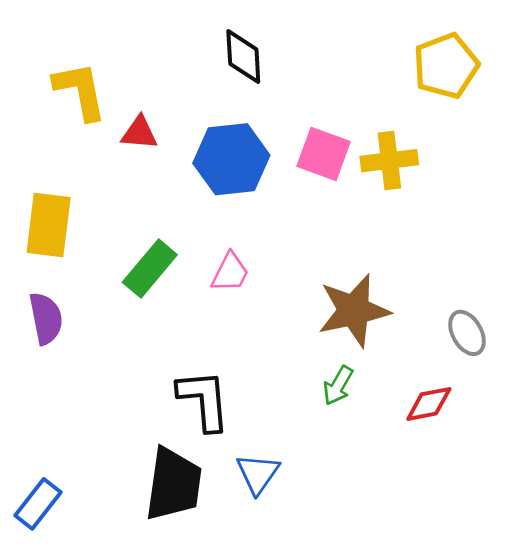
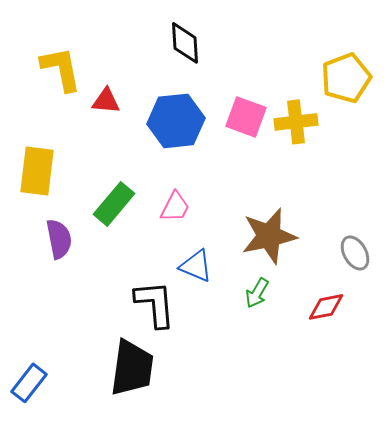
yellow pentagon: (446, 66) -> (346, 78), moved
purple semicircle: (46, 318) -> (59, 239), moved
blue triangle: (258, 474) -> (196, 266), moved, turned -42

